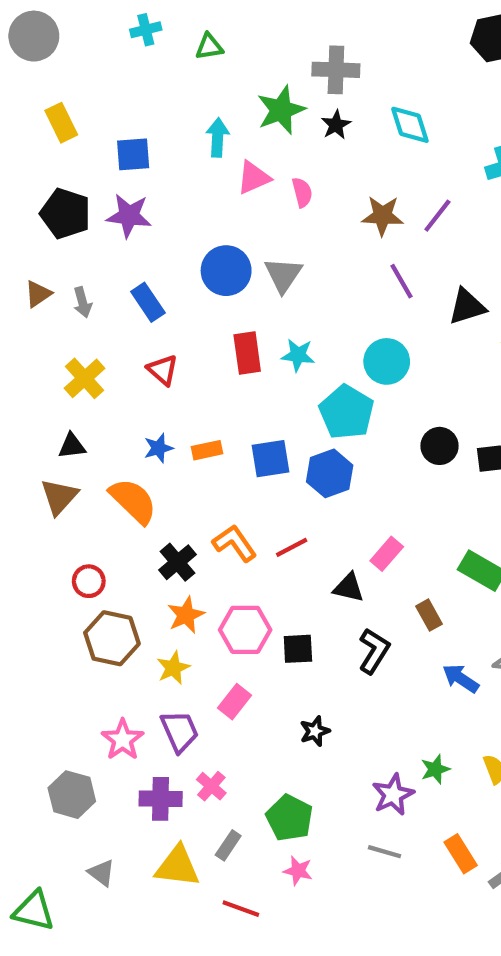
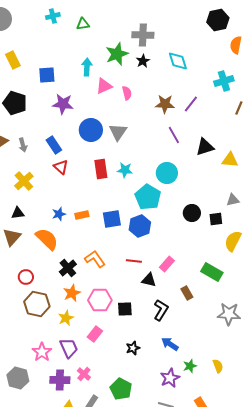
purple star: (129, 216) -> (63, 104), moved
red triangle: (163, 370) -> (61, 167), moved
red line: (292, 547) -> (134, 261), moved, turned 35
blue arrow: (461, 678) -> (170, 344), moved

